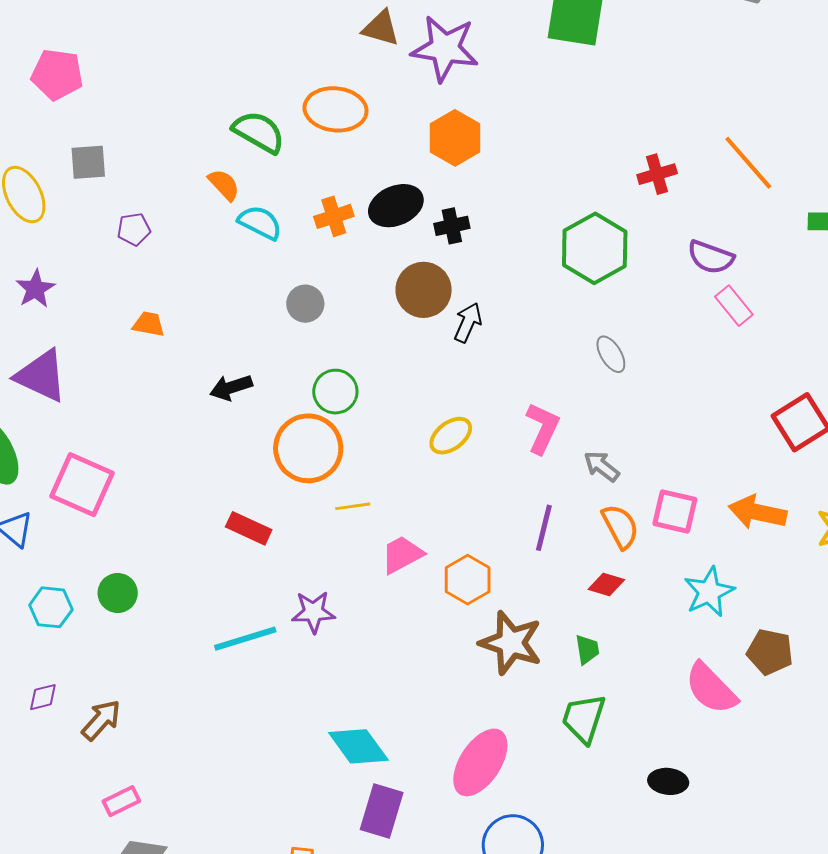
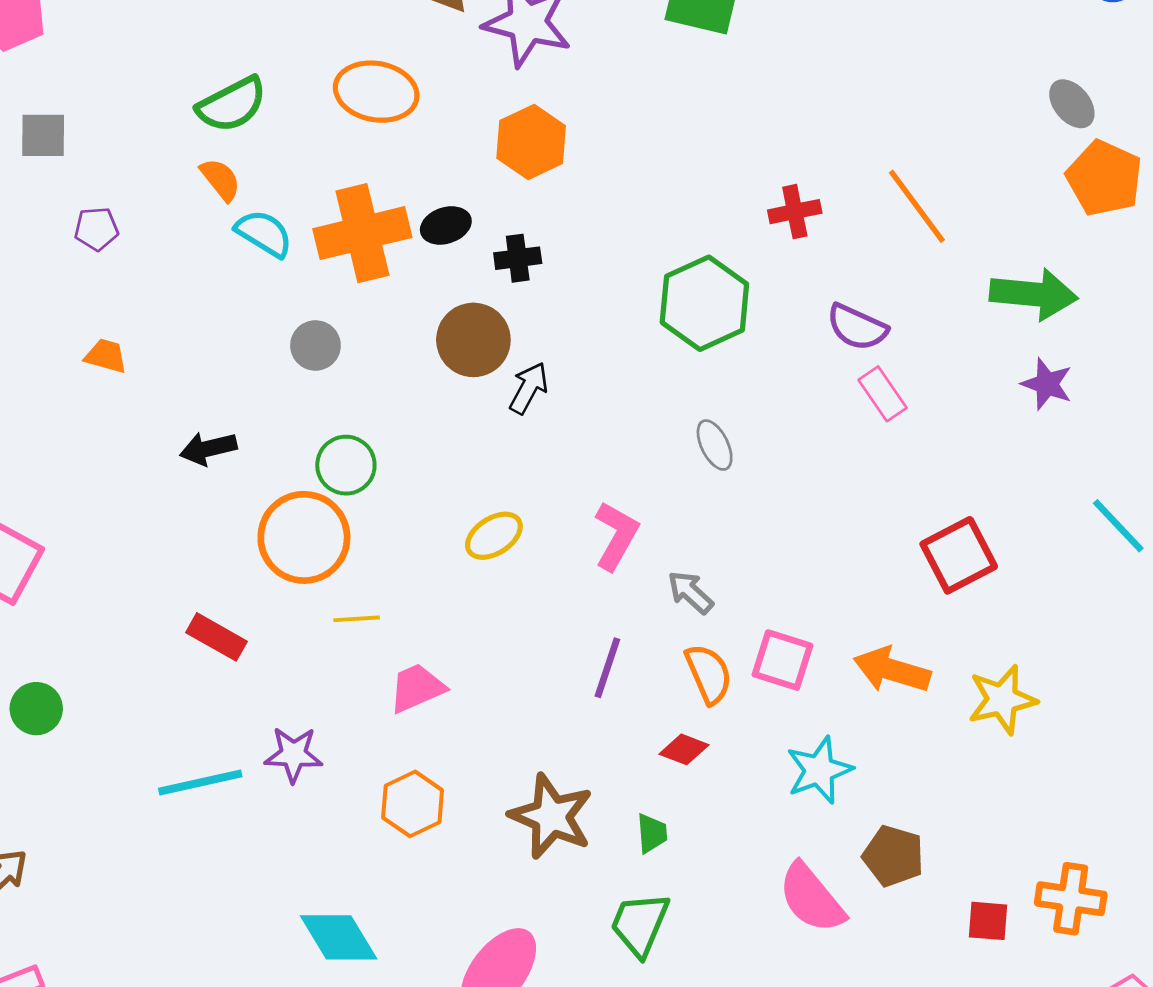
green semicircle: (259, 132) -> (232, 105), moved, turned 118
black ellipse: (396, 206) -> (446, 225), size x0.7
orange cross: (334, 216) -> (362, 233), size x1.8
orange hexagon: (468, 580) -> (413, 804), moved

